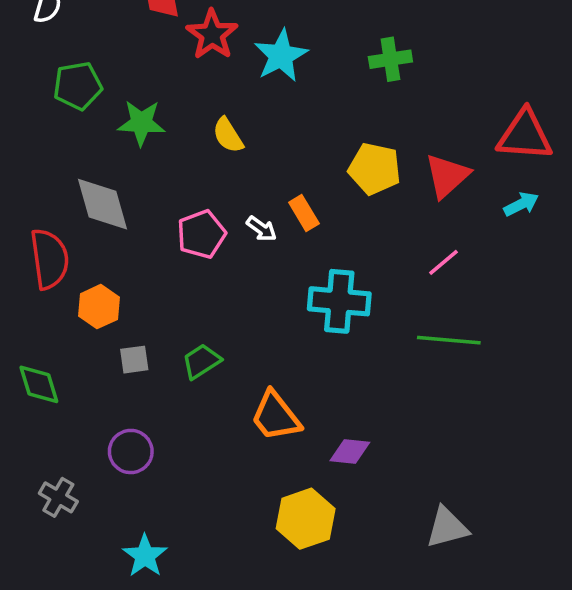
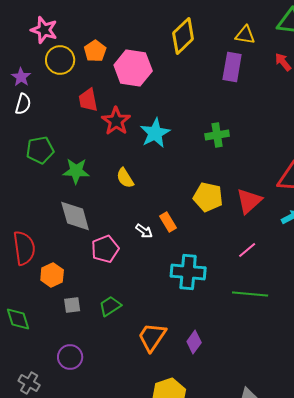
gray diamond: (102, 204) -> (75, 216), moved
pink pentagon: (201, 234) -> (105, 249), moved
orange trapezoid: (276, 416) -> (152, 337), turned 72
purple diamond: (350, 451) -> (194, 342), moved, turned -60

